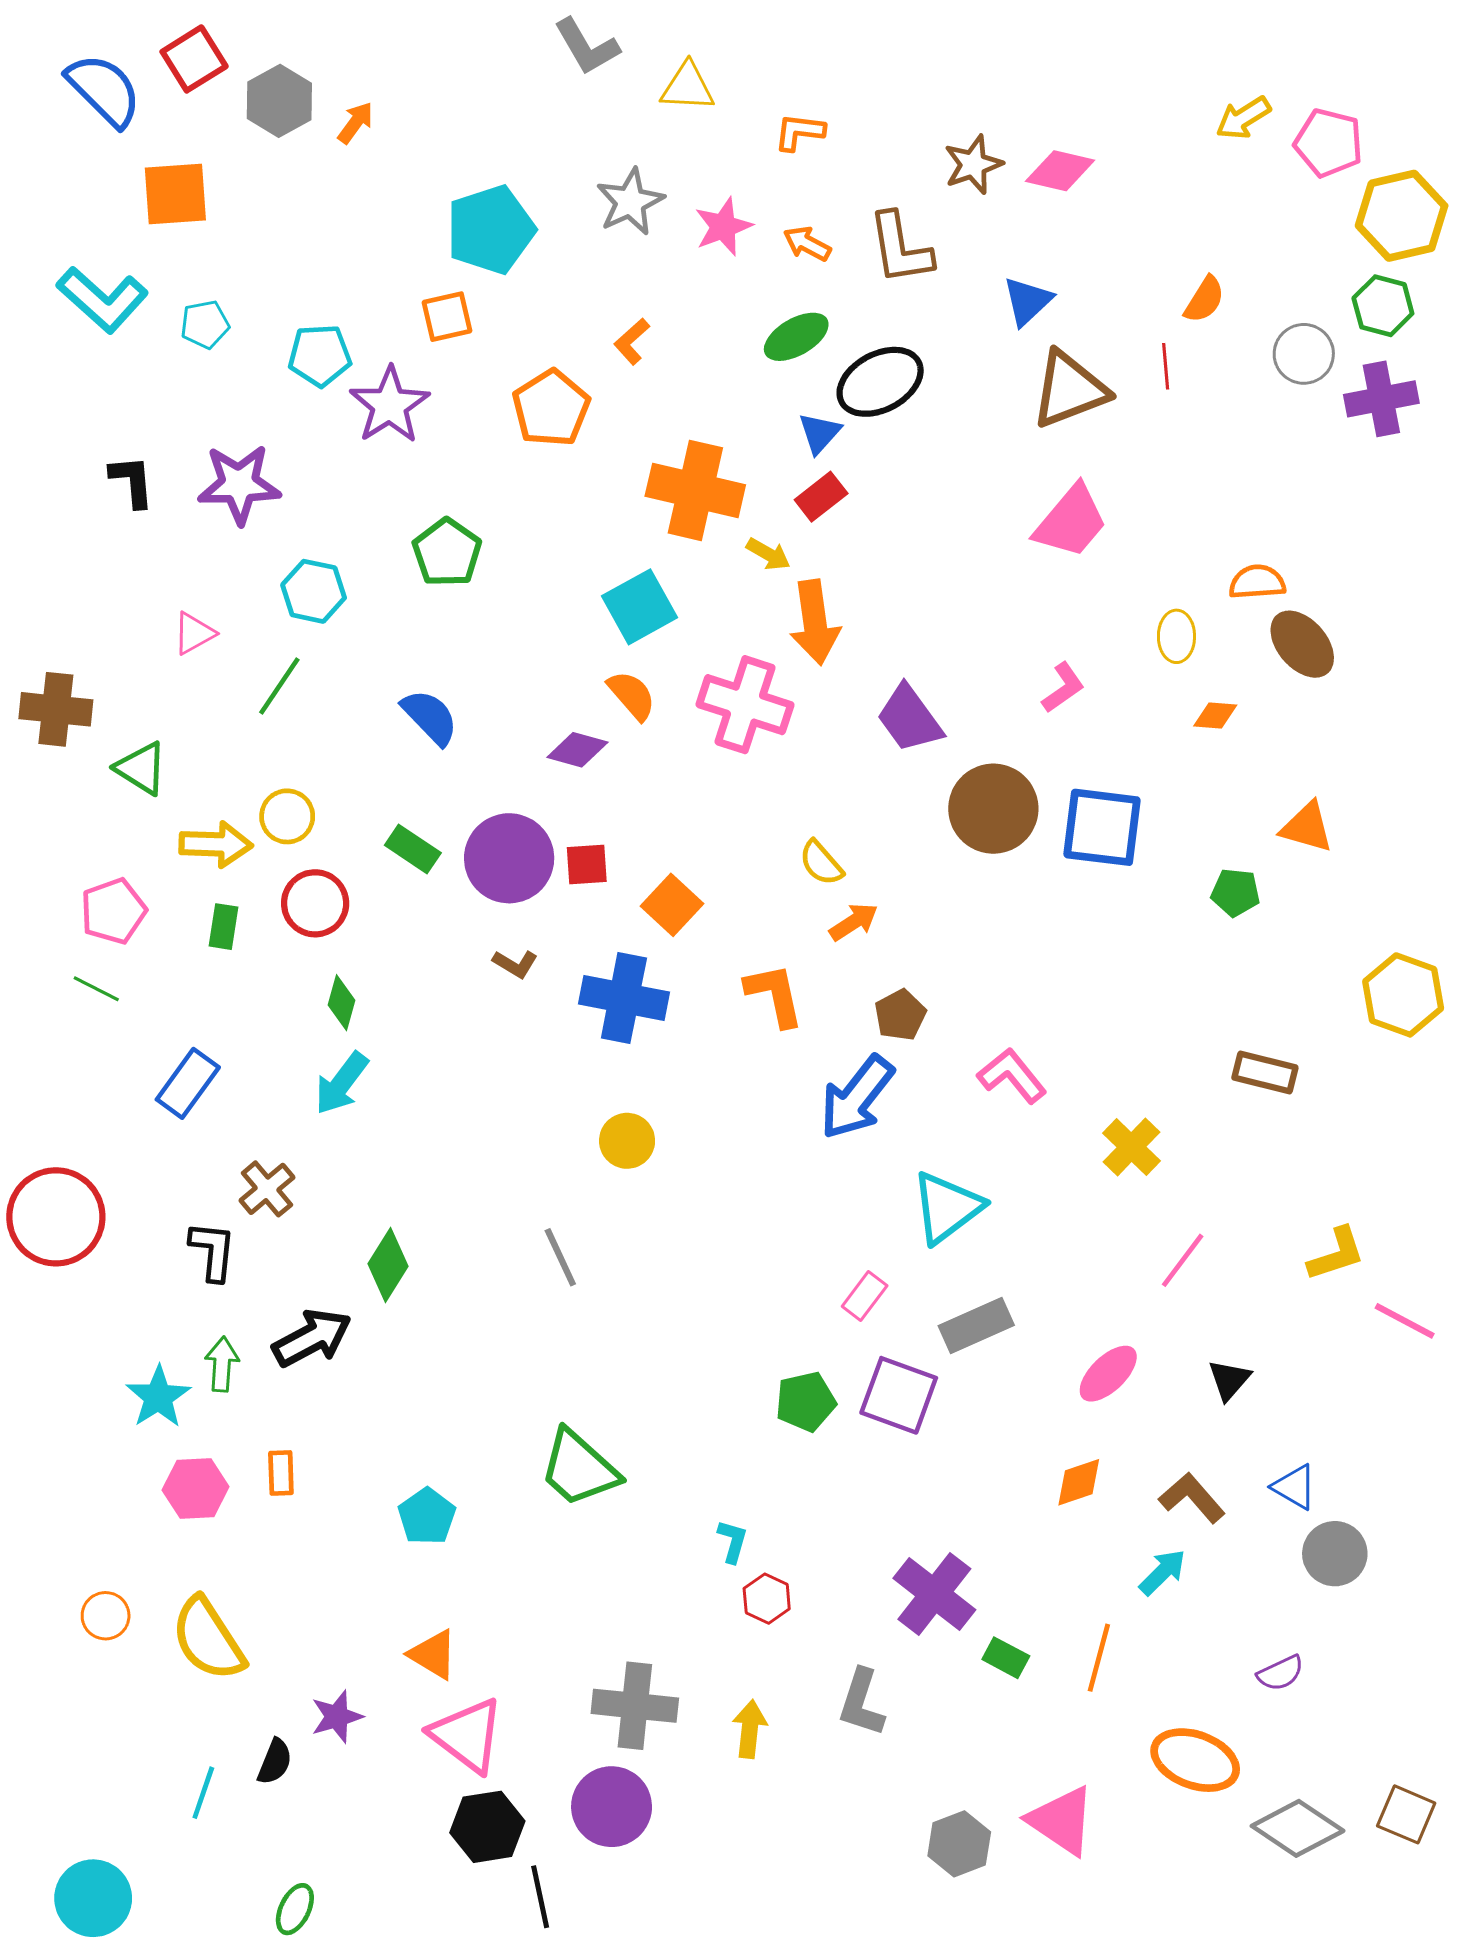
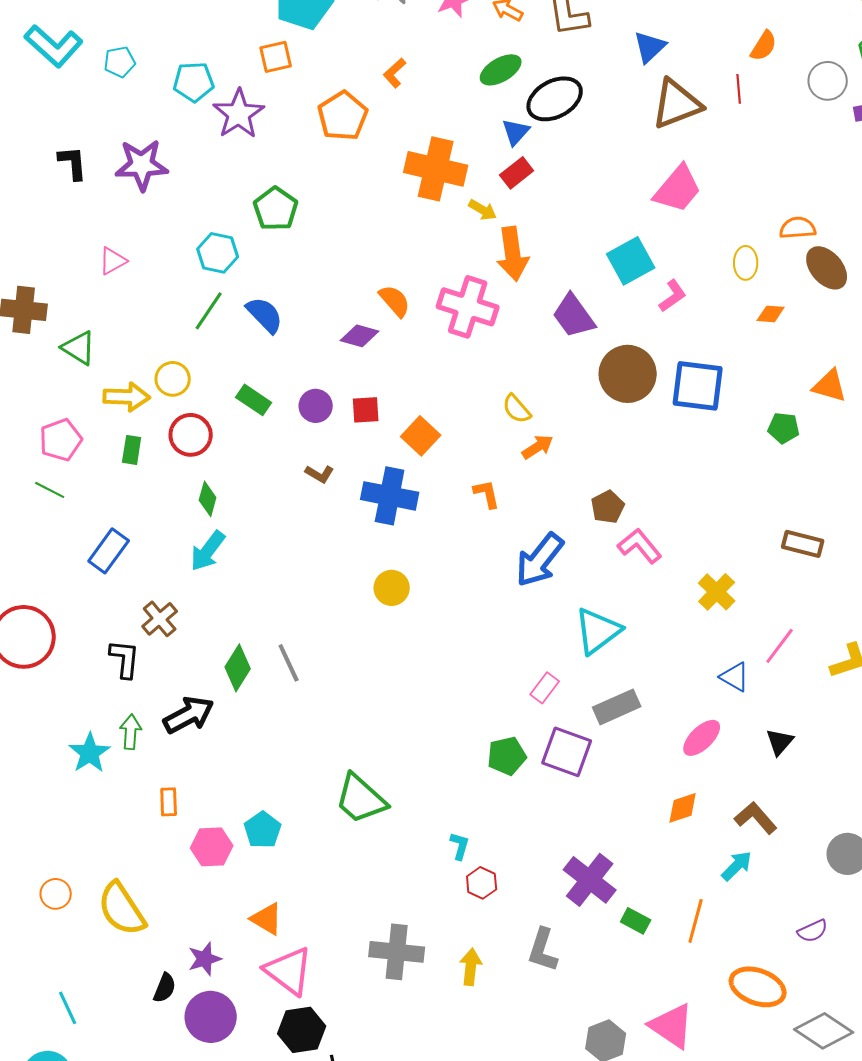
cyan hexagon: (314, 591) -> (218, 253), moved
cyan square: (639, 607) -> (631, 261), moved
green line: (279, 686) -> (209, 311), moved
purple circle: (509, 858) -> (316, 406), size x0.6
orange L-shape: (775, 995) -> (487, 494), size x0.7
brown pentagon: (900, 1015) -> (608, 507), moved
gray line: (560, 1257) -> (289, 663), moved
pink line: (1183, 1260) -> (780, 646), moved
blue triangle: (1294, 1487) -> (735, 677), moved
pink hexagon: (196, 1488) -> (212, 847), moved
cyan line: (203, 1793) -> (68, 1008), moved, turned -44
purple circle: (612, 1807) -> (211, 1017), moved

